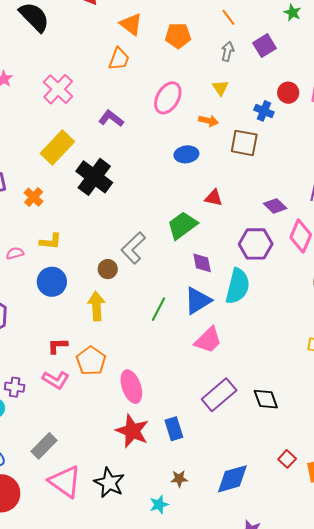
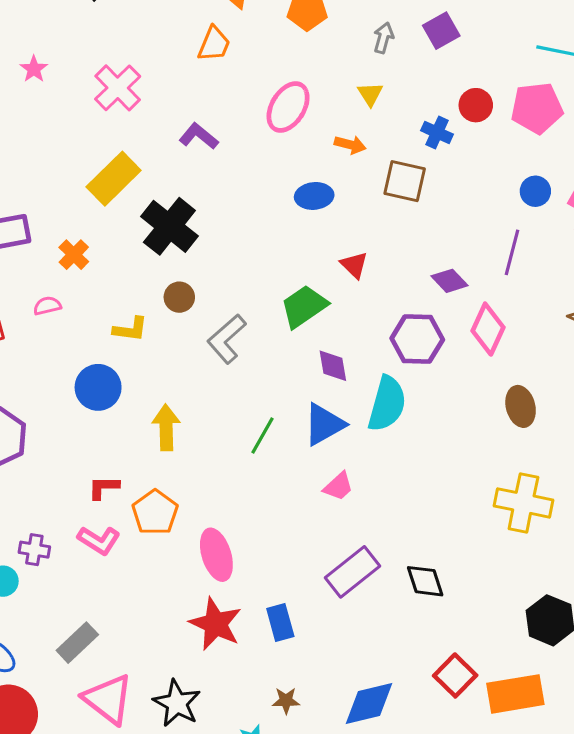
red triangle: (214, 198) -> (354, 265), turned 30
yellow L-shape: (51, 241) -> (130, 329), moved
pink semicircle: (15, 253) -> (47, 306), moved
brown circle: (108, 269) -> (179, 297), moved
pink trapezoid: (208, 340) -> (338, 486), size x0.7
red square: (287, 459) -> (455, 675), size x1.5

